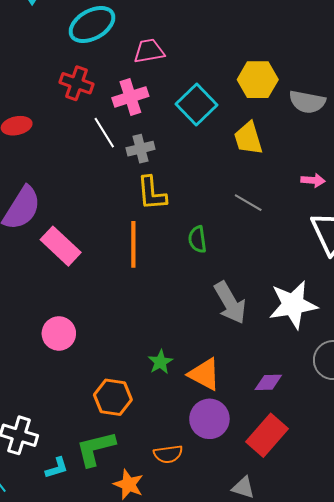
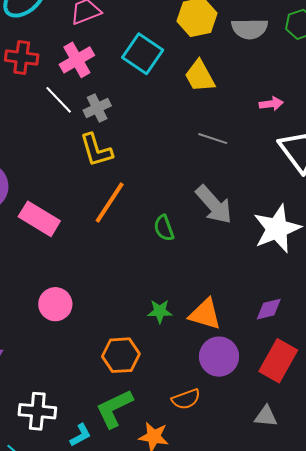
yellow L-shape: (152, 193) -> (96, 150), moved
green semicircle: (197, 239) -> (164, 228), moved
orange line: (133, 244) -> (110, 203), turned 45
gray arrow: (230, 303) -> (214, 205), moved
green star: (160, 362) -> (160, 311), turned -30

